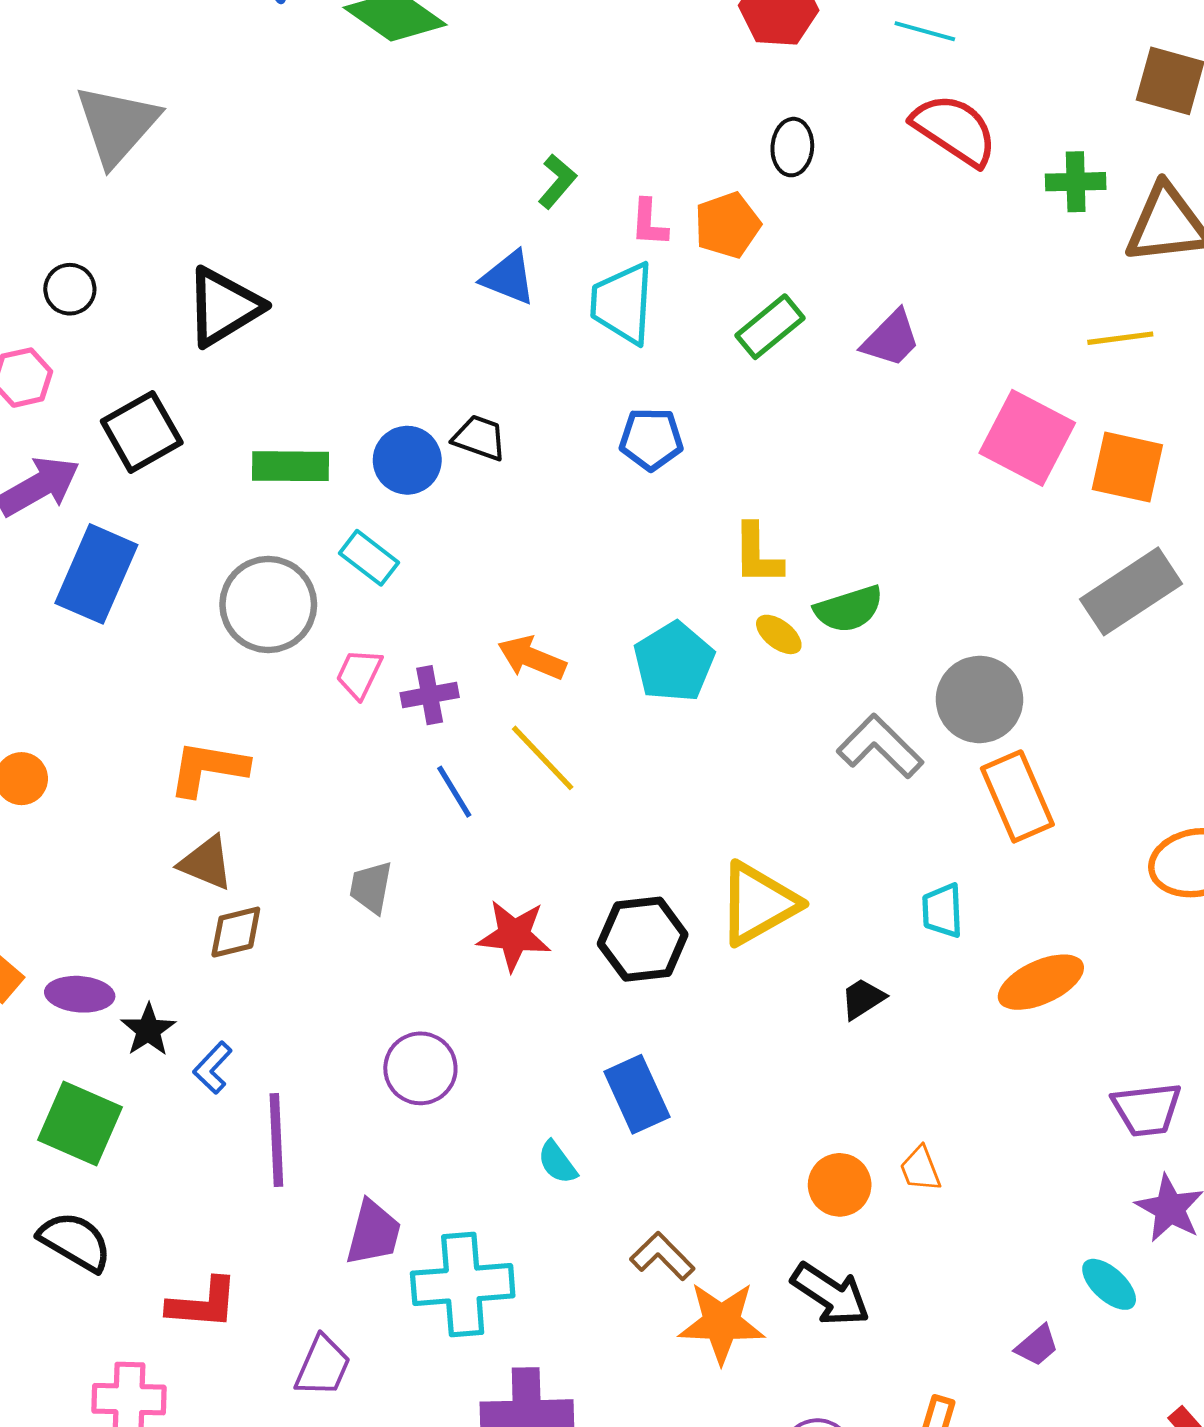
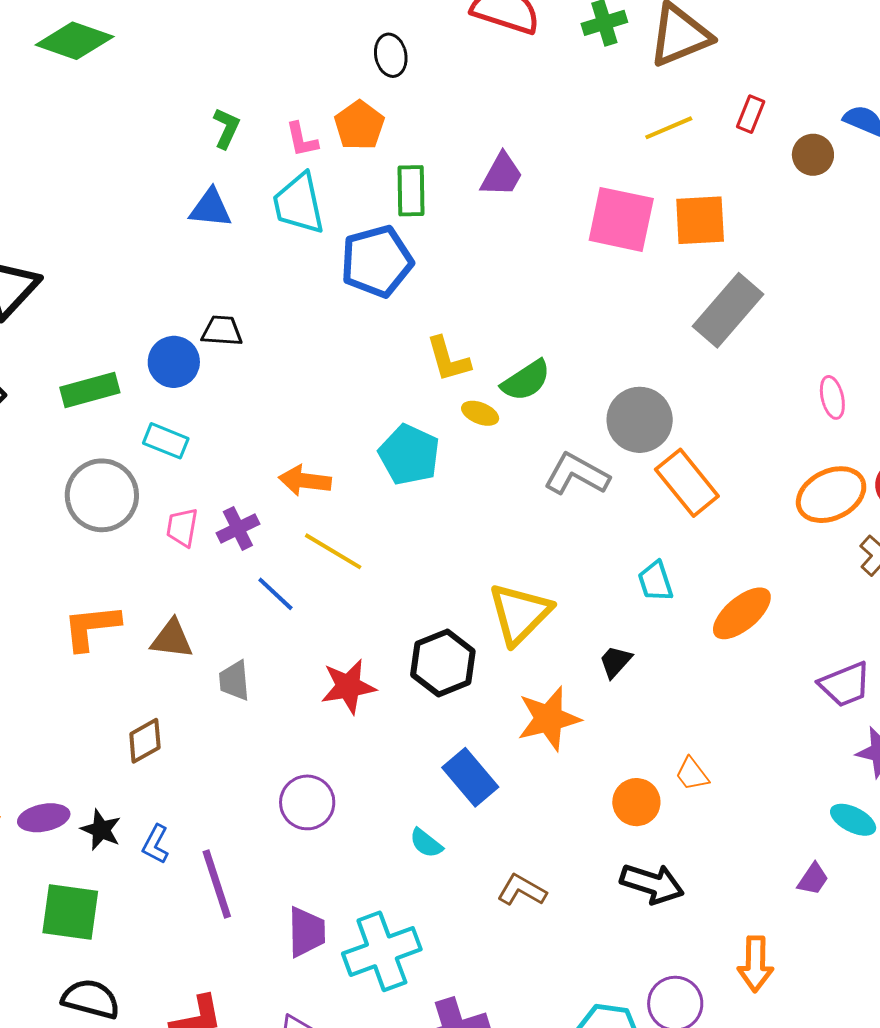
green rectangle: (770, 327) -> (411, 191), turned -36
blue pentagon: (651, 439) -> (377, 261), moved, size x1.5
brown triangle: (206, 863) -> (172, 639), moved
orange star: (722, 1323) -> (549, 719), moved

